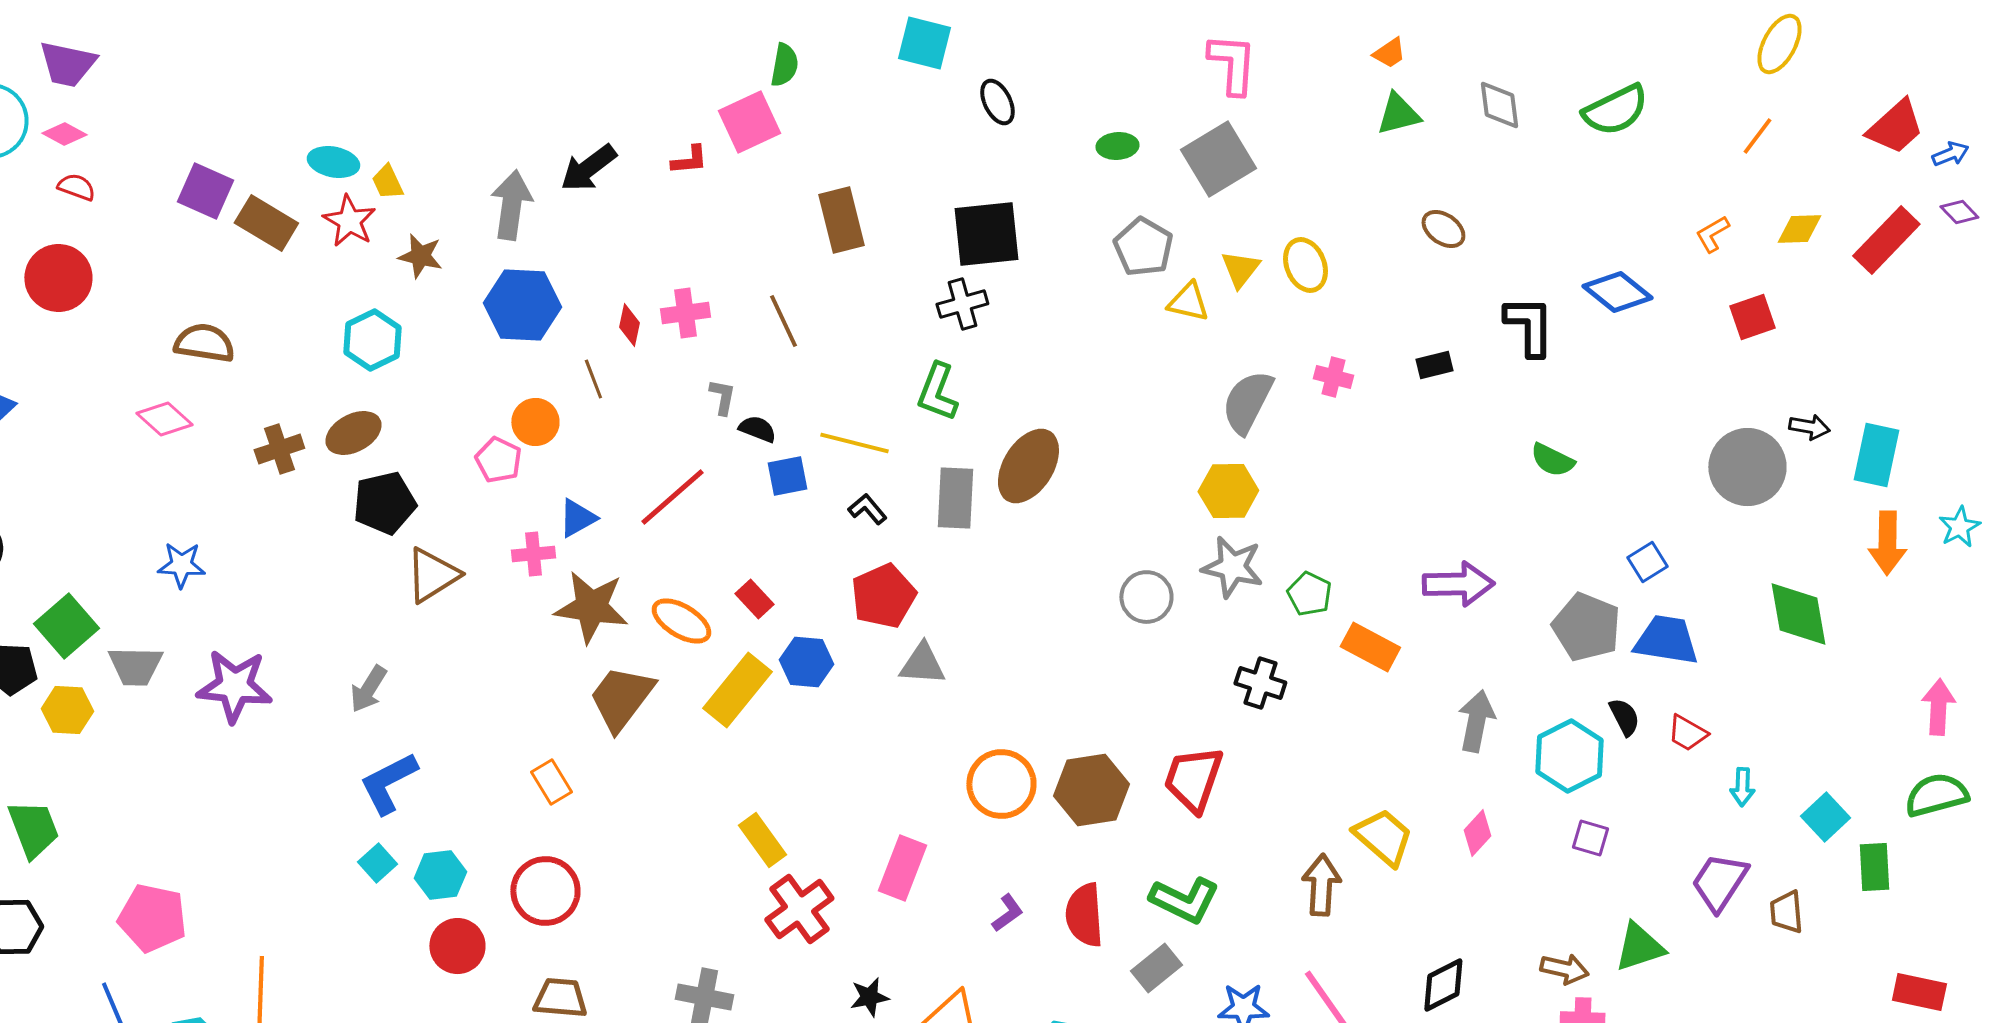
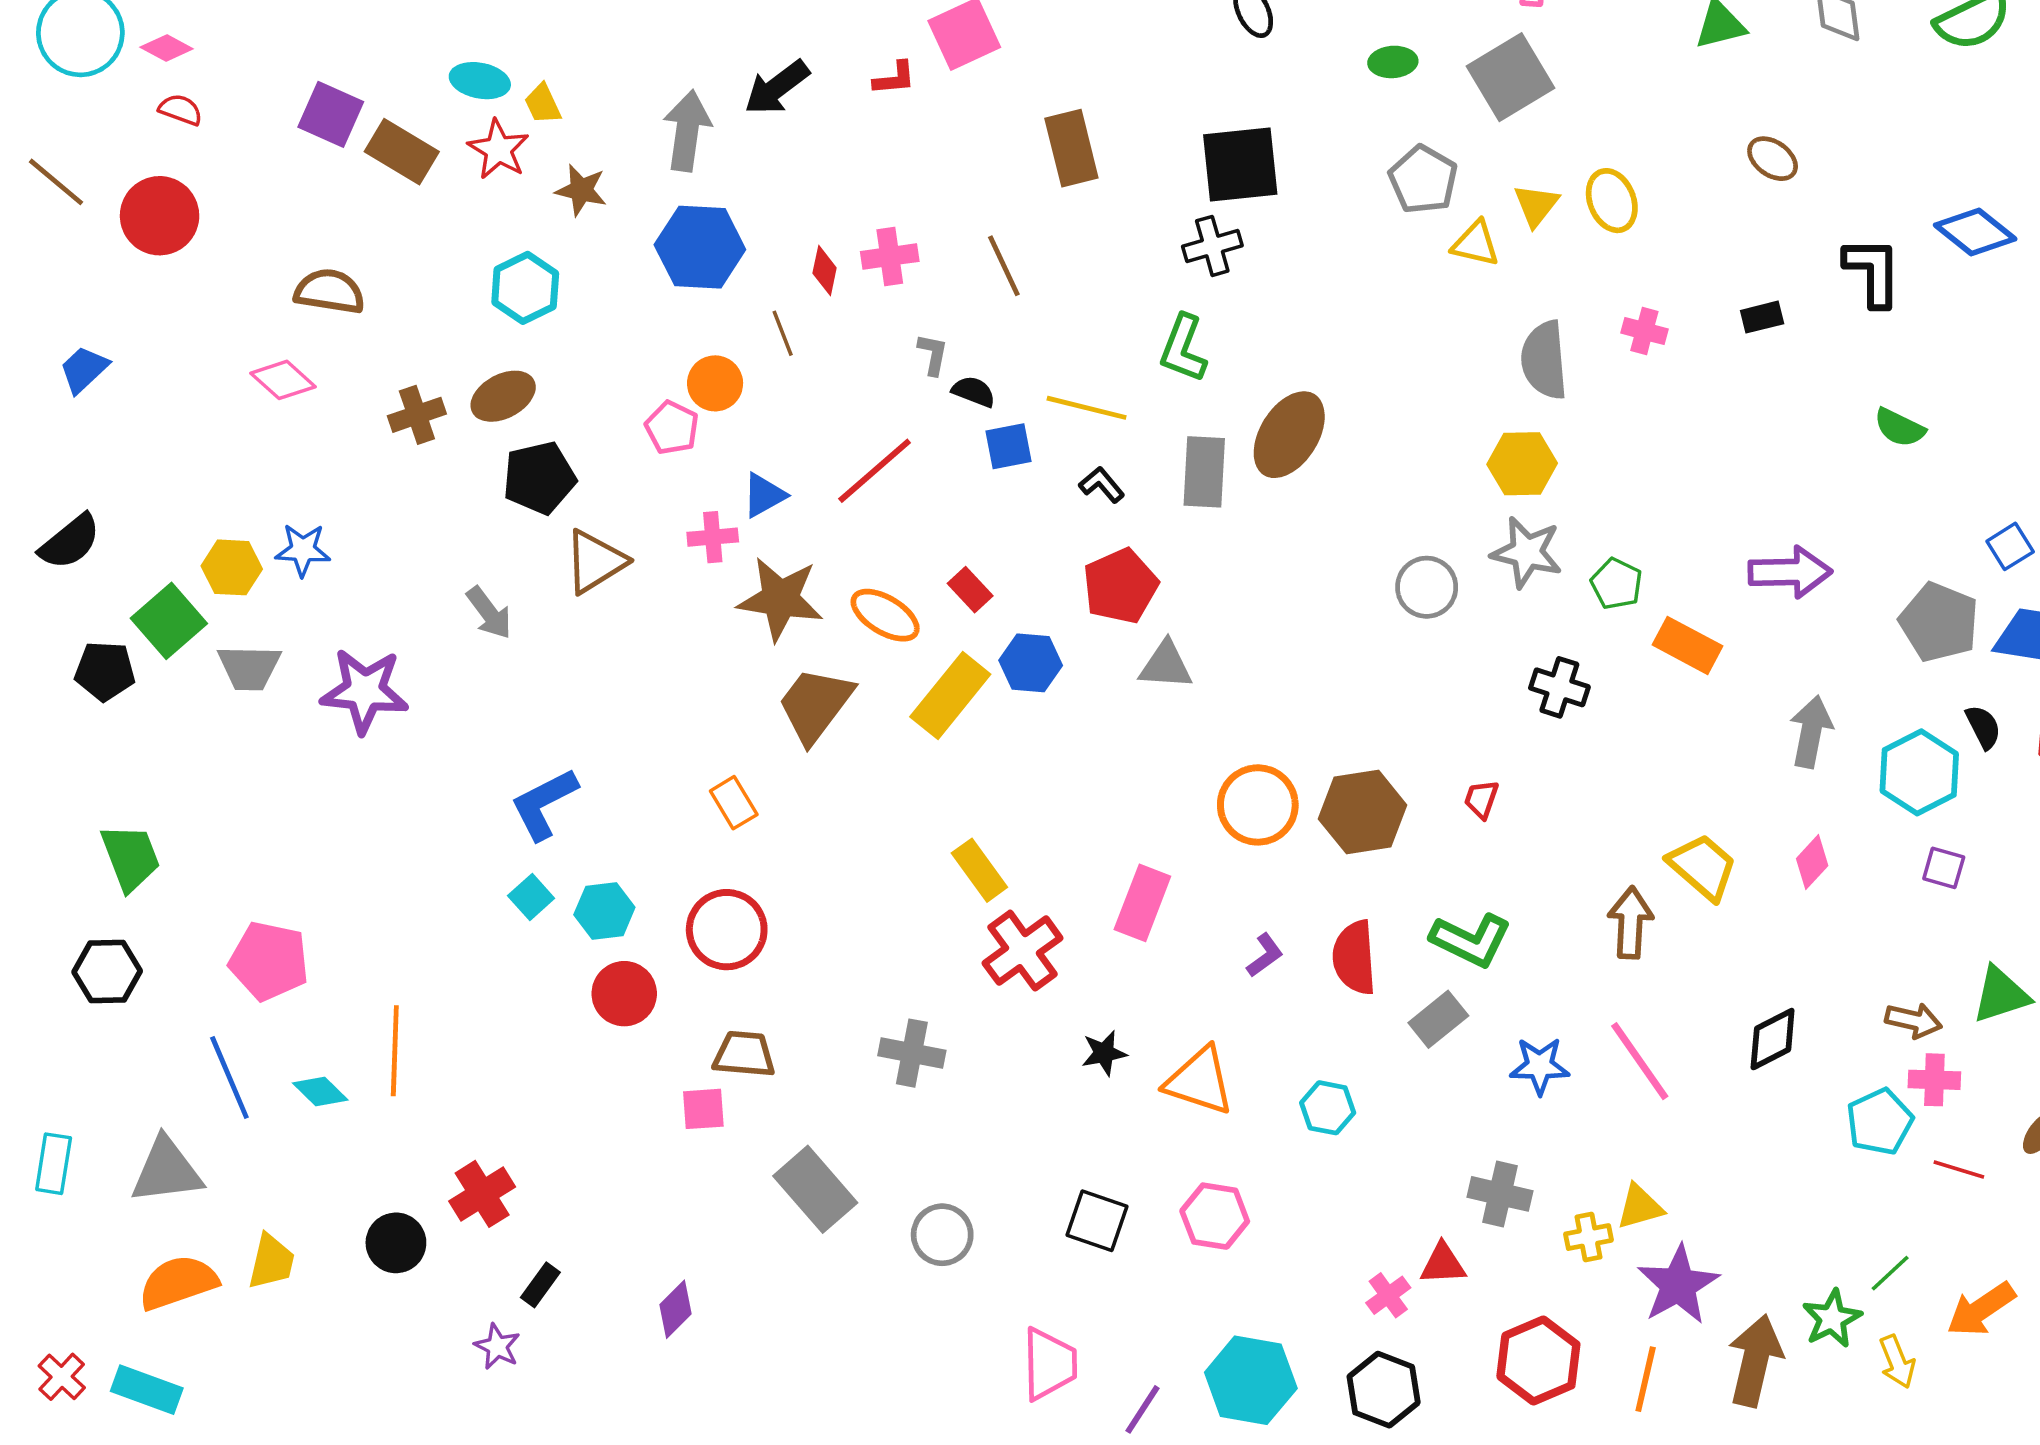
gray semicircle: (1247, 402) -> (1544, 360), turned -32
gray arrow: (368, 689) -> (489, 613), moved, turned -69
yellow hexagon: (67, 710) -> (232, 567), moved
red trapezoid: (1193, 779) -> (1481, 799), size x0.5

